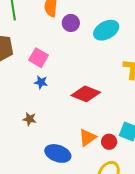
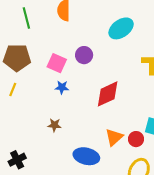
purple circle: (71, 23) -> (84, 55), moved
red diamond: (86, 94) -> (108, 94), turned -40

